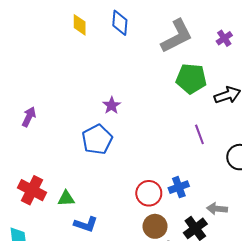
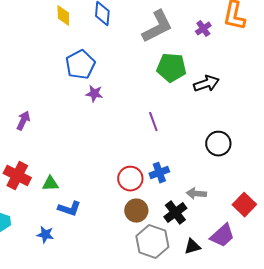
purple star: (112, 105) -> (94, 94), turned -30
purple arrow: (29, 117) -> (23, 121), moved
purple line: (199, 134) -> (153, 122), moved
blue pentagon: (97, 140) -> (80, 65), moved

